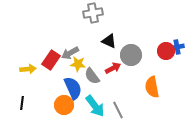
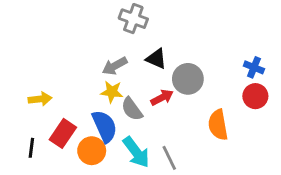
gray cross: (93, 13) -> (133, 19), turned 30
blue cross: (177, 47) -> (254, 67), turned 32
red circle: (166, 51) -> (255, 96), moved
gray arrow: (70, 53) -> (115, 66), moved
red rectangle: (51, 60) -> (63, 133), moved

